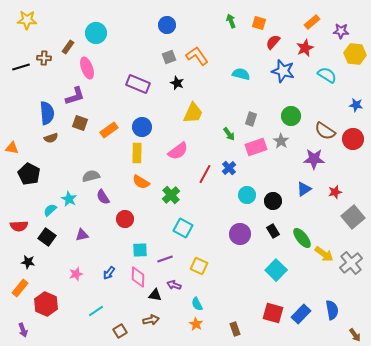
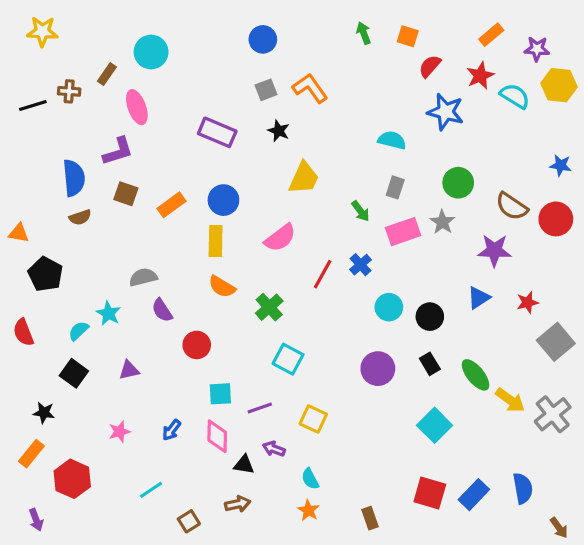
cyan semicircle: (241, 74) -> (392, 140), moved
cyan semicircle: (327, 75) -> (515, 96), moved
red semicircle: (19, 226) -> (23, 332), moved, turned 72

